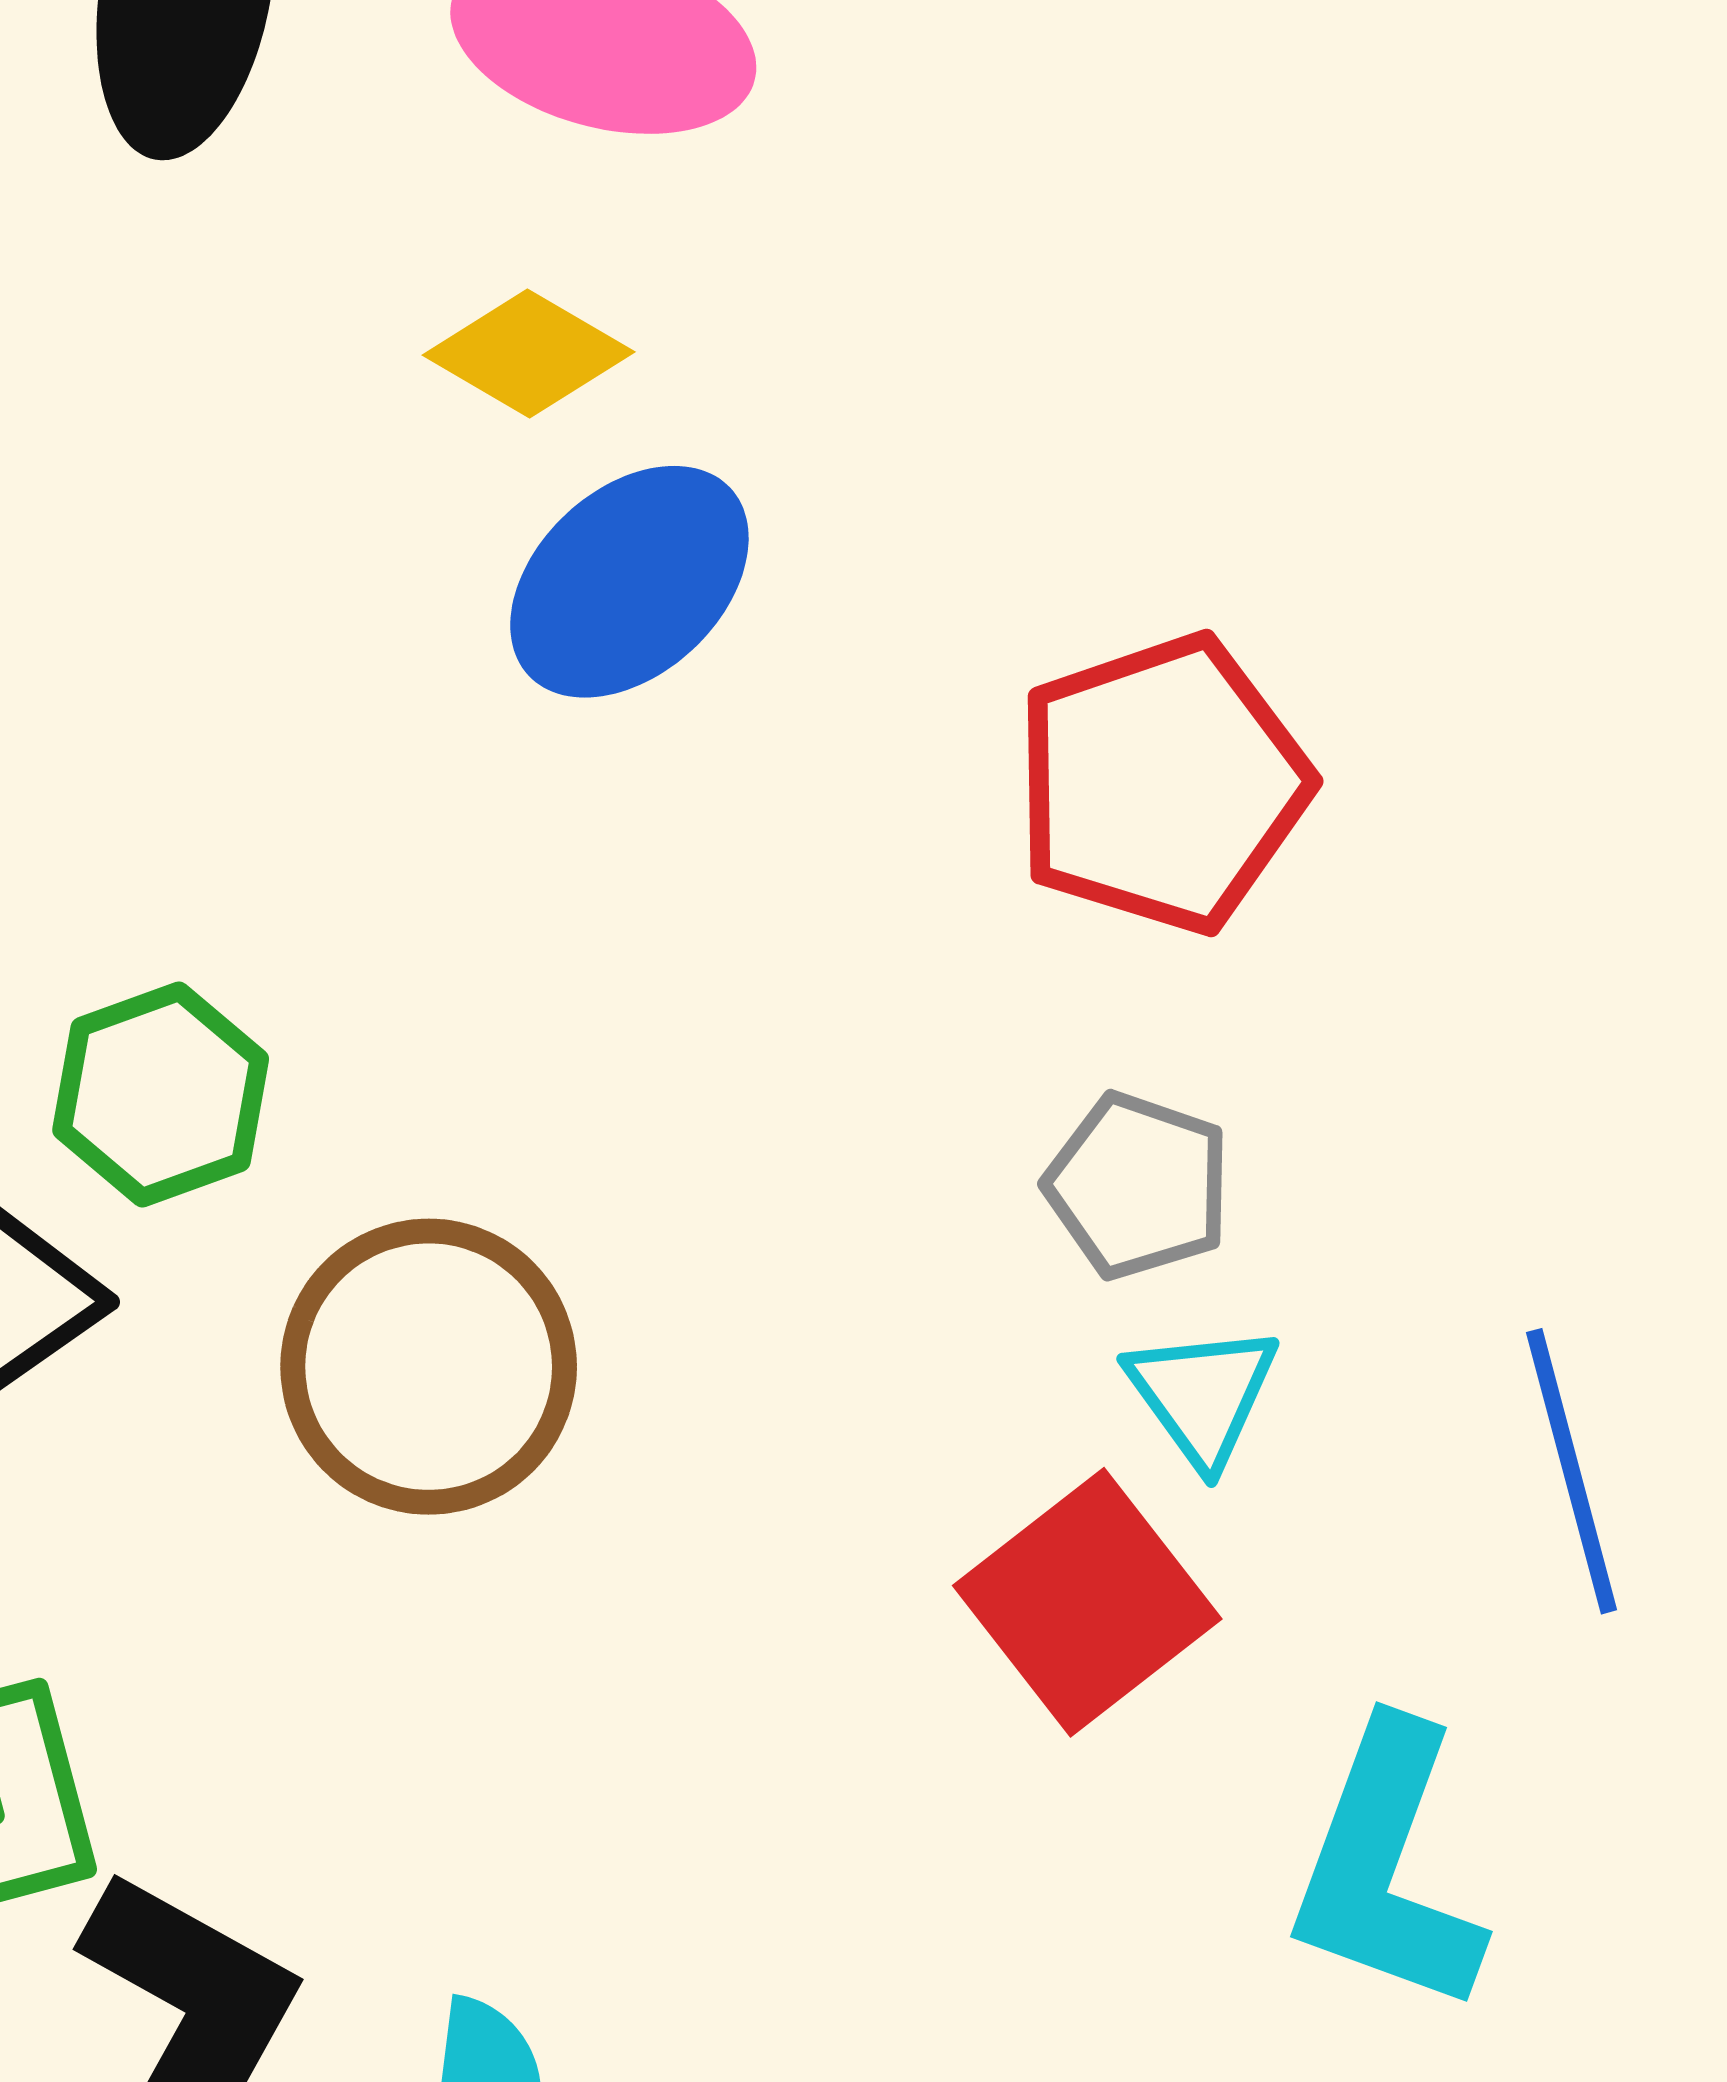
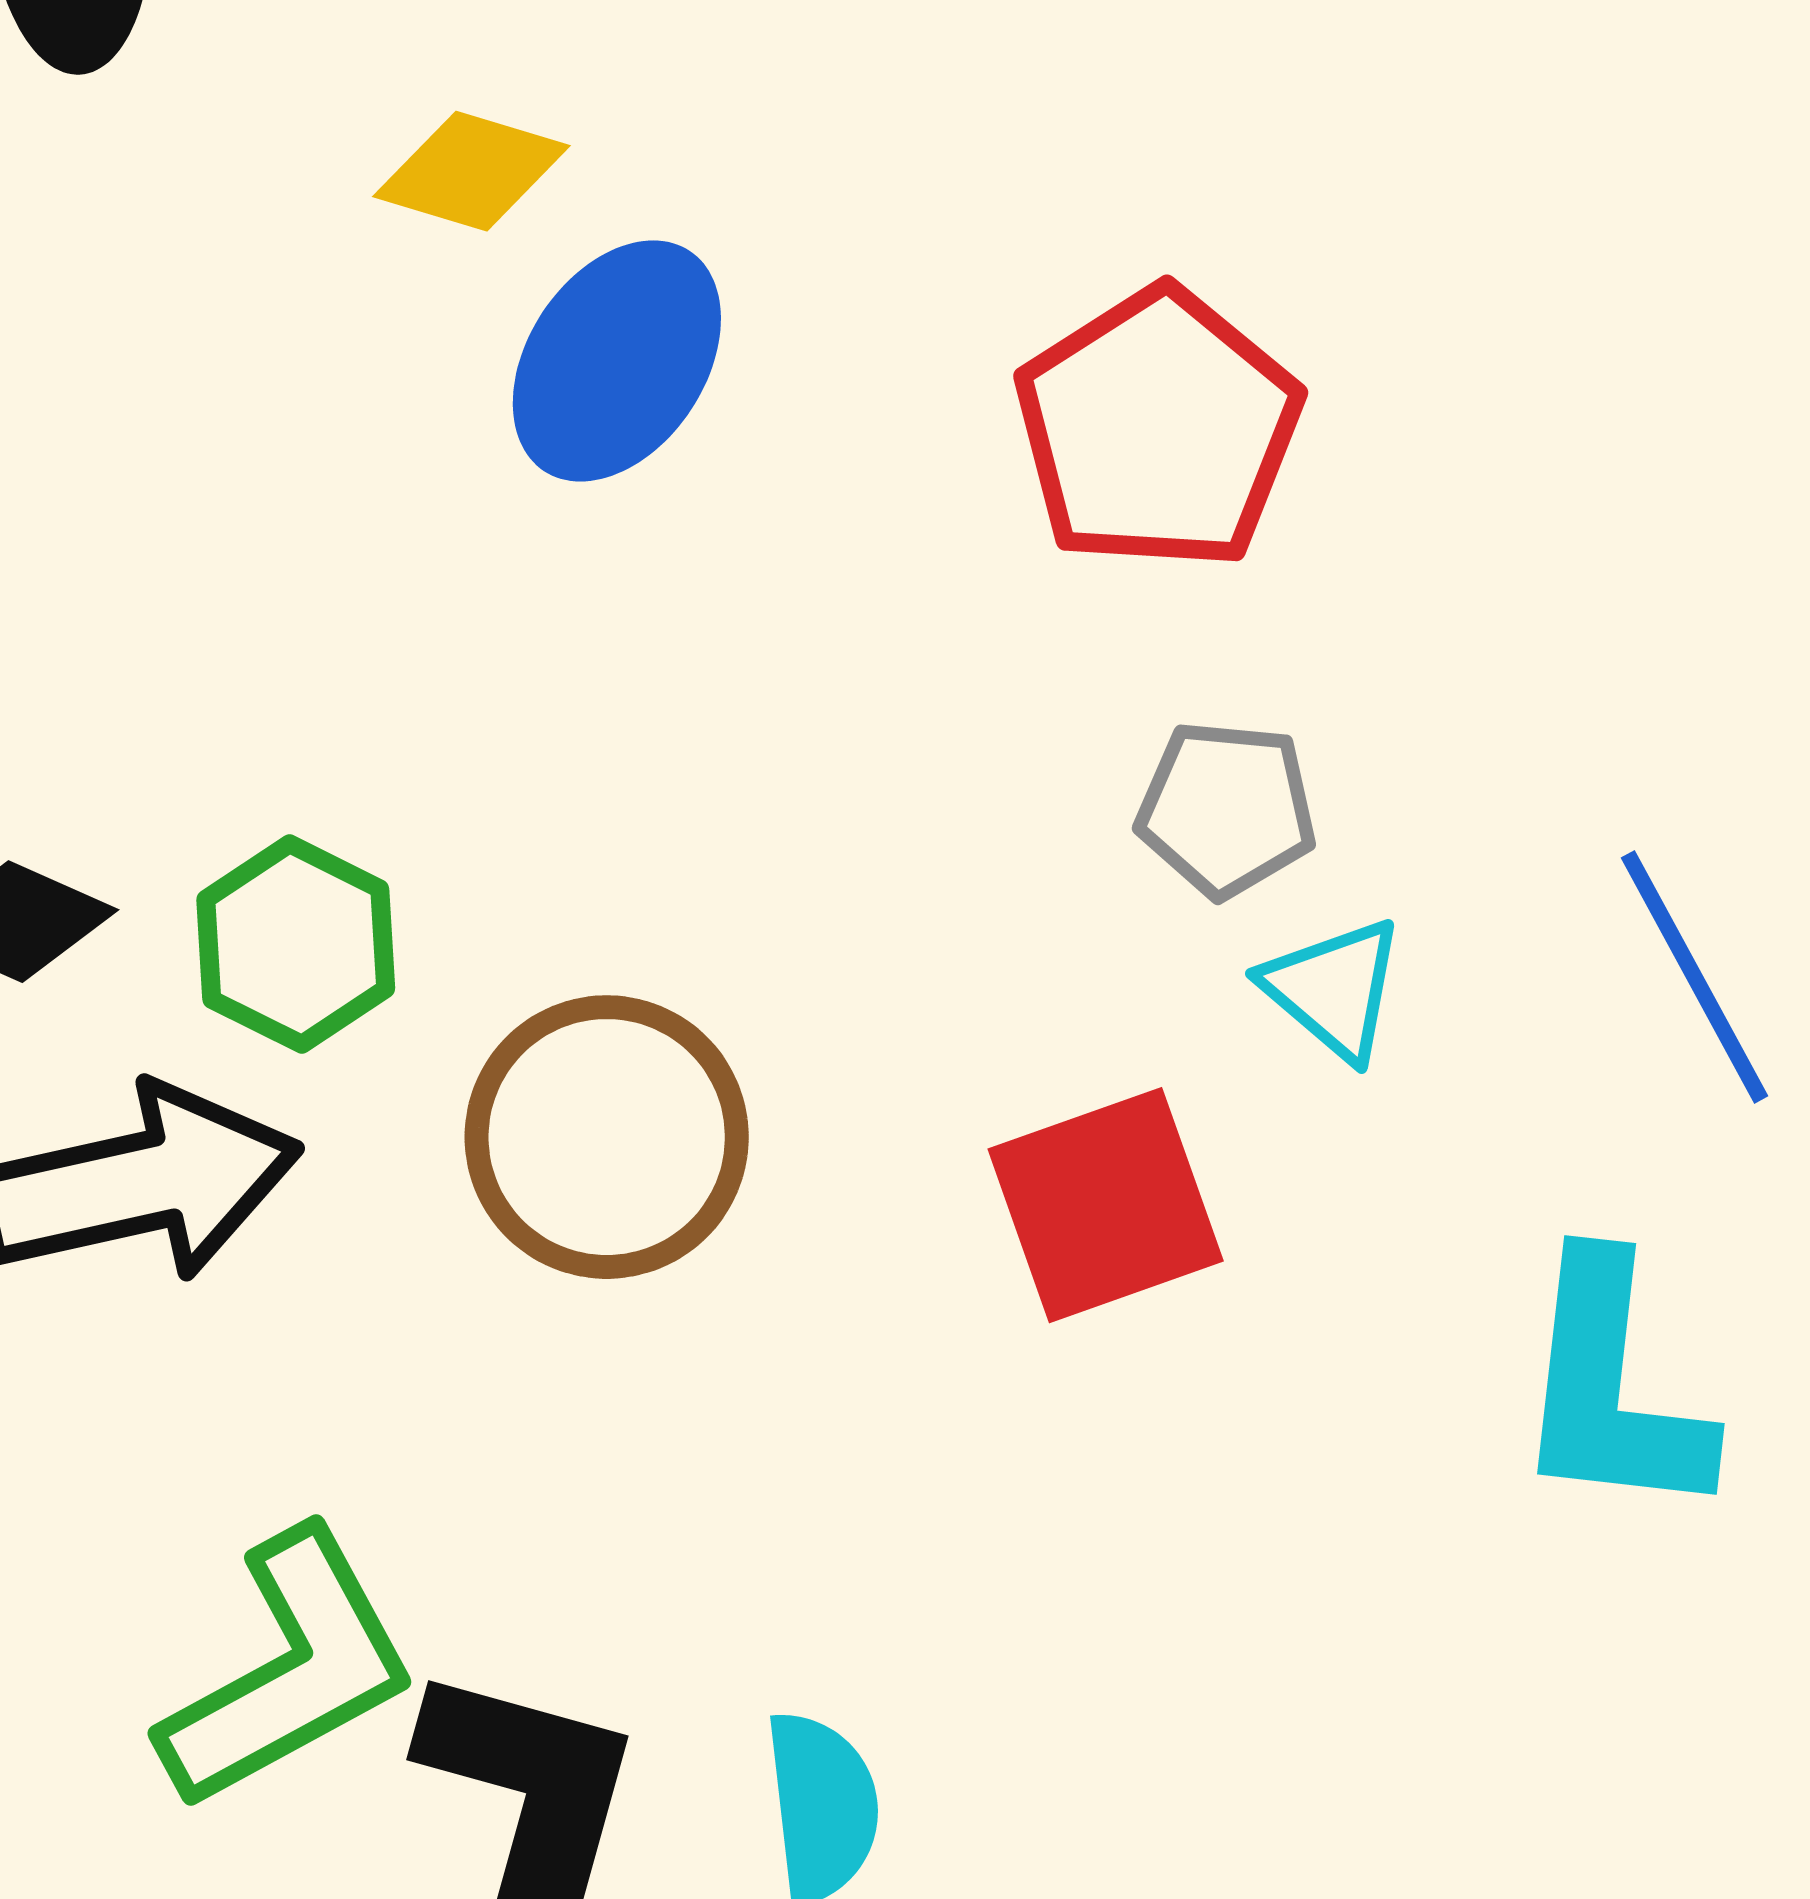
red square: (1087, 1602) -> (1106, 1205), moved, turned 32

